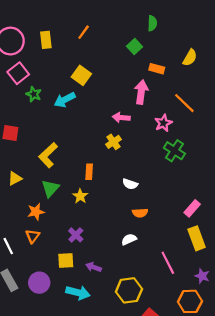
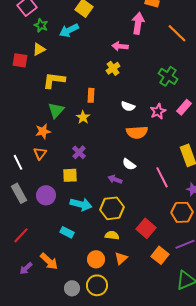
pink star: (163, 123) -> (158, 111), moved
yellow L-shape: (48, 155) -> (54, 80), turned 50
yellow triangle: (15, 178) -> (39, 49), moved
pink rectangle: (192, 208) -> (184, 107), moved
orange semicircle: (140, 213) -> (137, 132), size x1.5
white semicircle: (129, 239) -> (129, 164), moved, turned -120
purple arrow: (94, 267) -> (115, 179), moved
yellow hexagon: (129, 290) -> (112, 208), moved

